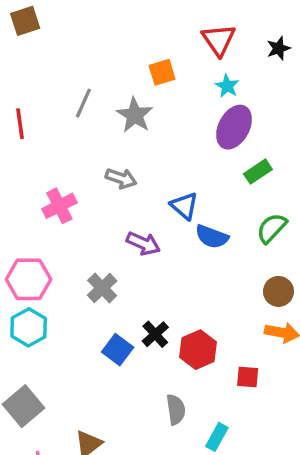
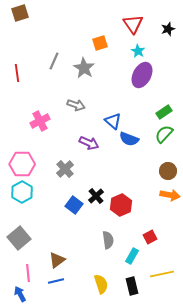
green rectangle: (258, 172) -> (164, 112), moved
red square: (248, 377) -> (150, 237), moved, turned -32

